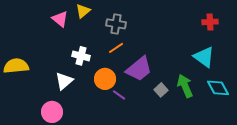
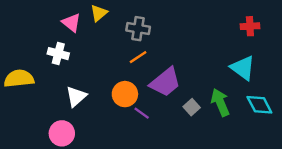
white cross: (81, 56) -> (58, 54), moved

